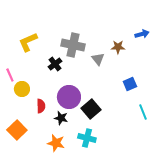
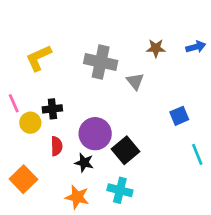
brown star: (118, 47) -> (156, 48), moved
black cross: (55, 64) -> (52, 109), moved, turned 32

